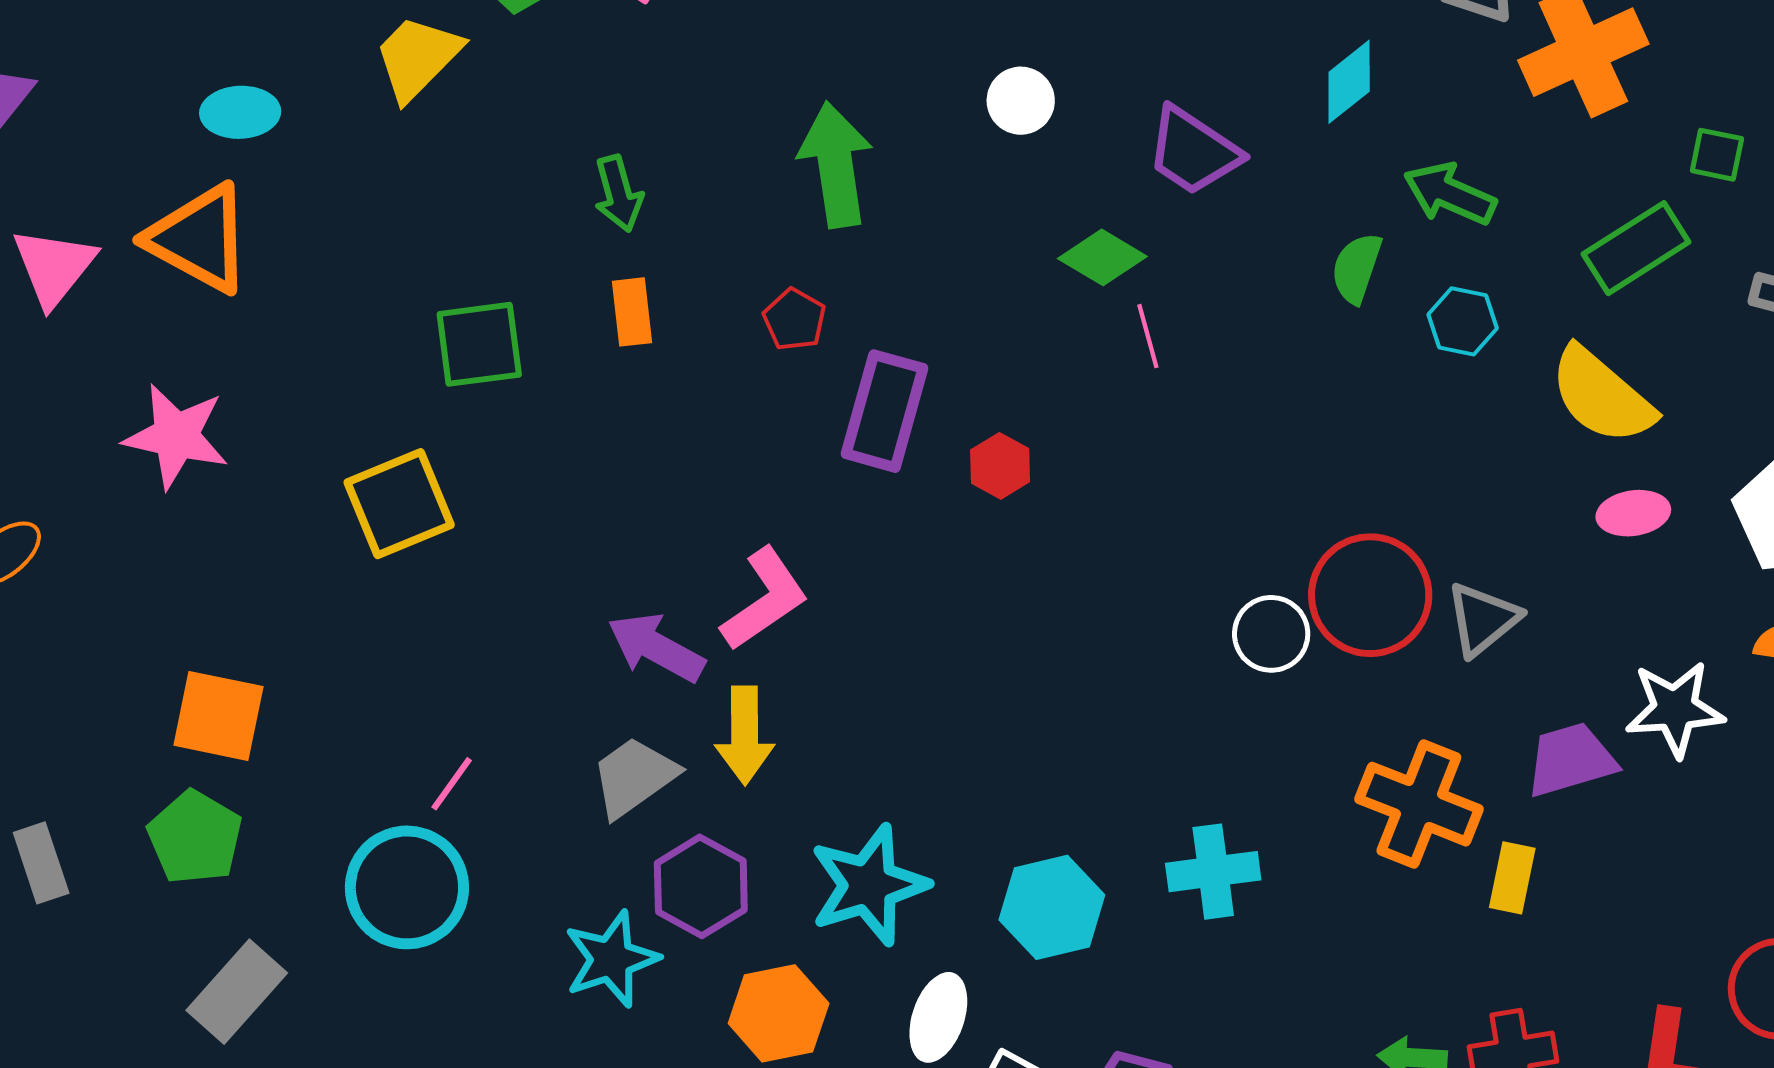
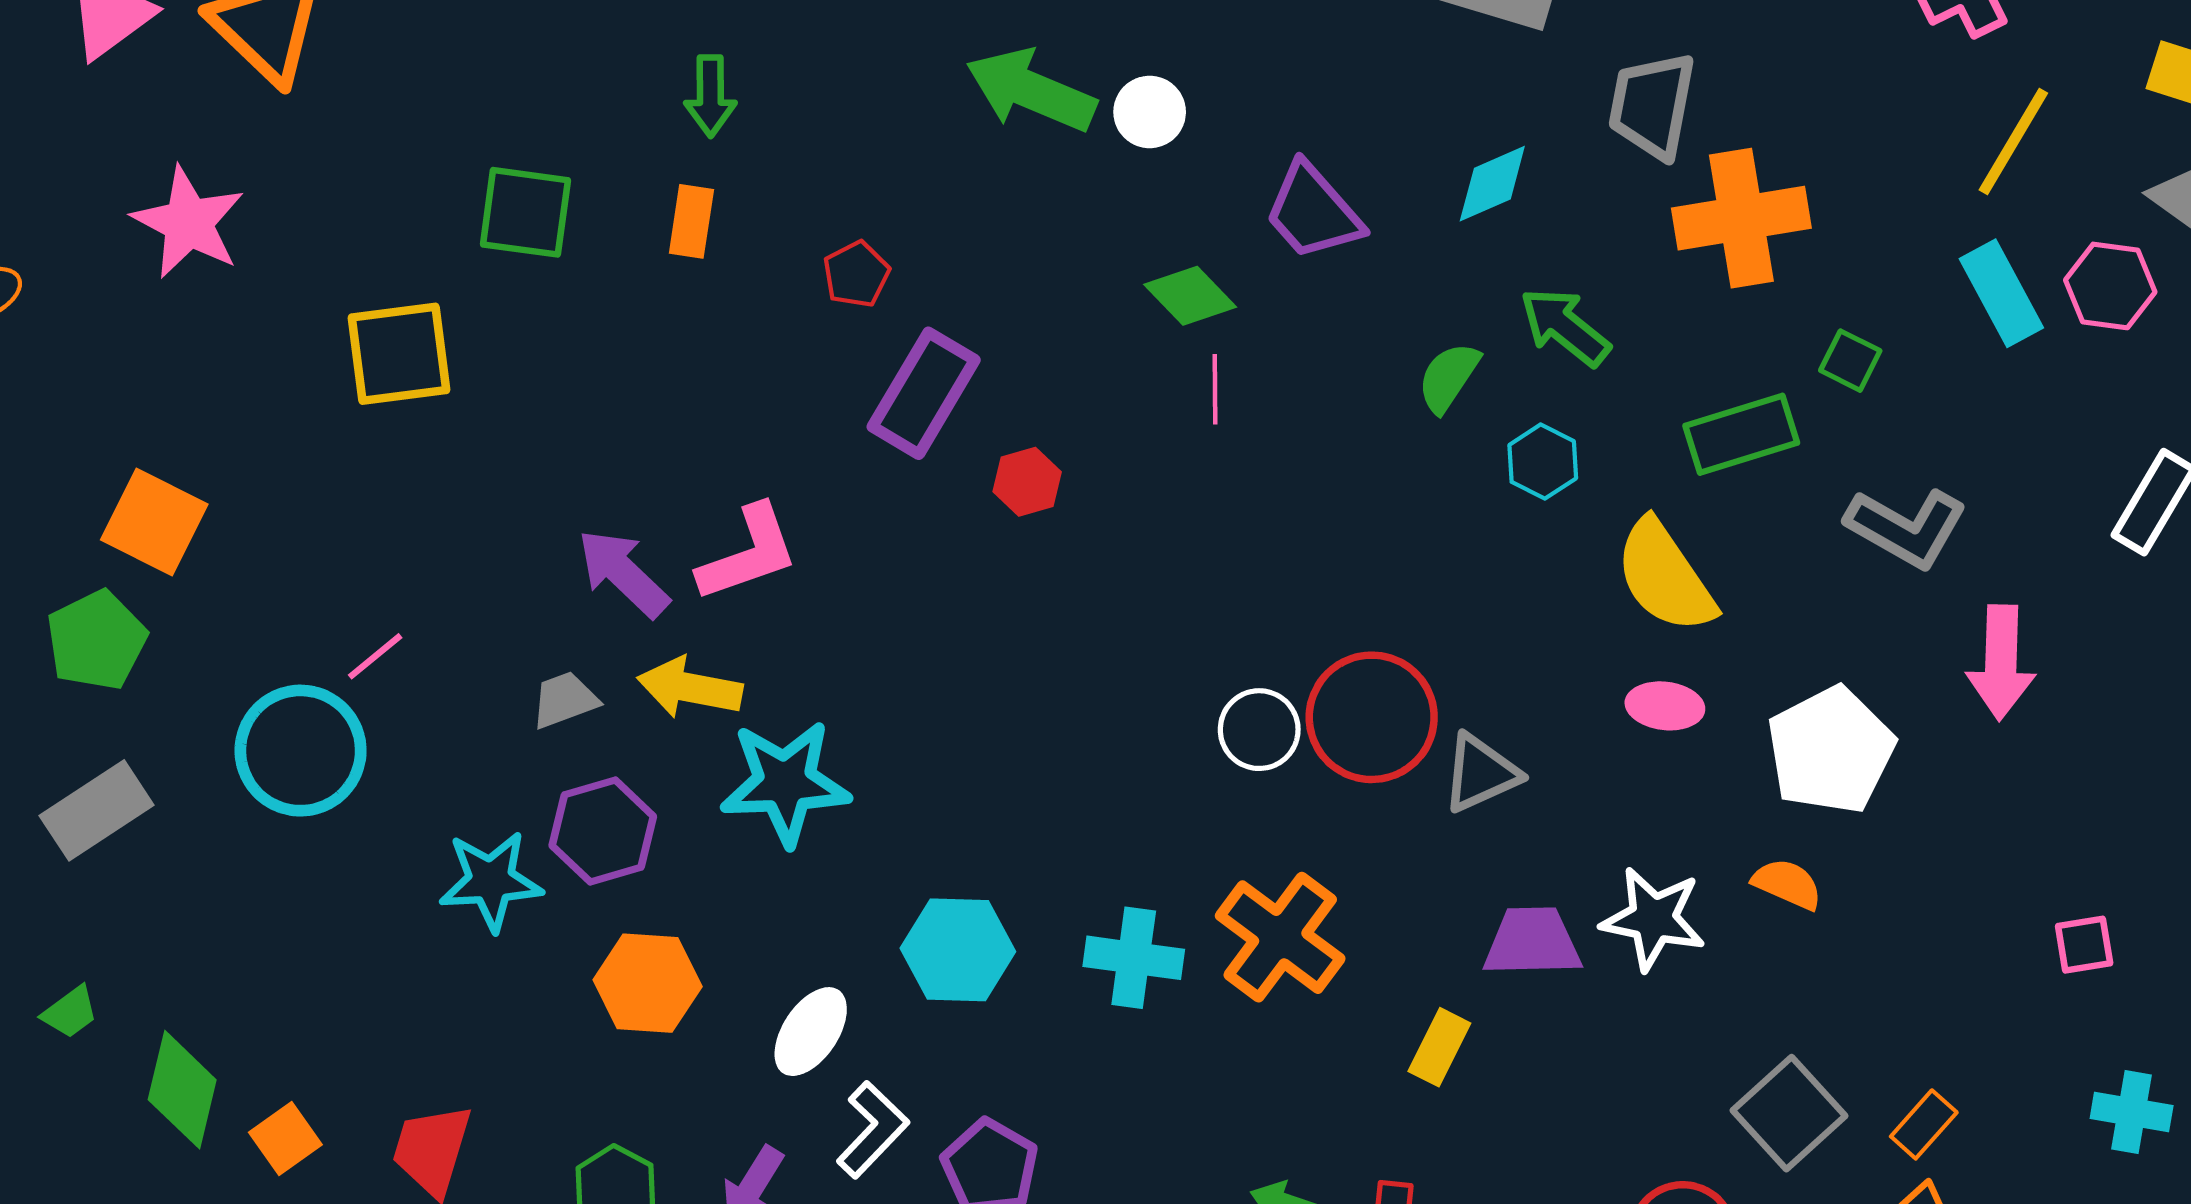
green arrow: (836, 165) -> (1031, 91), moved, turned -74
yellow arrow: (745, 735) -> (690, 688), turned 86
gray trapezoid: (634, 777) -> (565, 700), size x0.7
orange cross: (1419, 804) -> (1280, 937), moved
cyan star: (869, 885) -> (785, 783), moved

